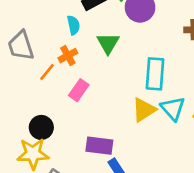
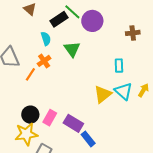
cyan rectangle: (155, 74) -> (119, 66), moved, size x0.6
pink rectangle: (79, 90) -> (50, 118), moved
purple rectangle: (99, 146) -> (73, 123), turned 30

